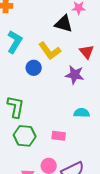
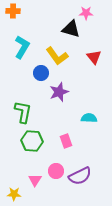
purple star: (75, 75) -> (59, 92), moved, turned -30
pink rectangle: (59, 136) -> (66, 141), turned 64

